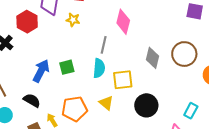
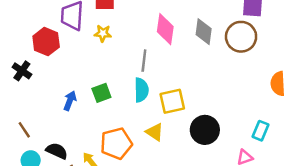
brown circle: (184, 54) -> (241, 37), moved
gray diamond: (152, 58) -> (204, 32), moved
blue arrow: (41, 71) -> (70, 101), size x0.7
black semicircle: (32, 100) -> (57, 151), moved

